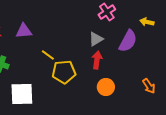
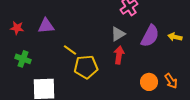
yellow arrow: (147, 22) -> (175, 37), moved
orange circle: (106, 87) -> (149, 82), moved

